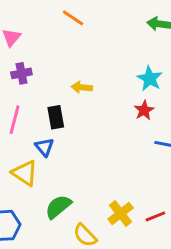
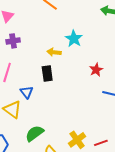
cyan star: (150, 79) -> (74, 39), moved
black rectangle: (56, 117) -> (47, 74), moved

